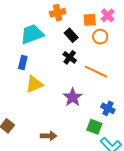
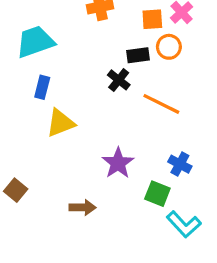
cyan trapezoid: (32, 34) -> (35, 42), moved
black rectangle: (71, 35) -> (138, 55), moved, turned -56
purple star: (73, 97) -> (118, 163), moved

